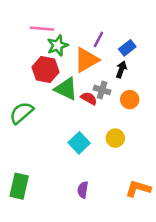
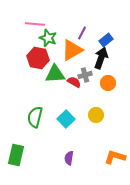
green star: (58, 45) -> (48, 38), turned -30
black arrow: (121, 70) -> (101, 58), size x1.5
green triangle: (66, 89) -> (55, 74), turned -30
gray cross: (102, 90) -> (85, 75), turned -32
green semicircle: (21, 113) -> (35, 117), moved, turned -35

